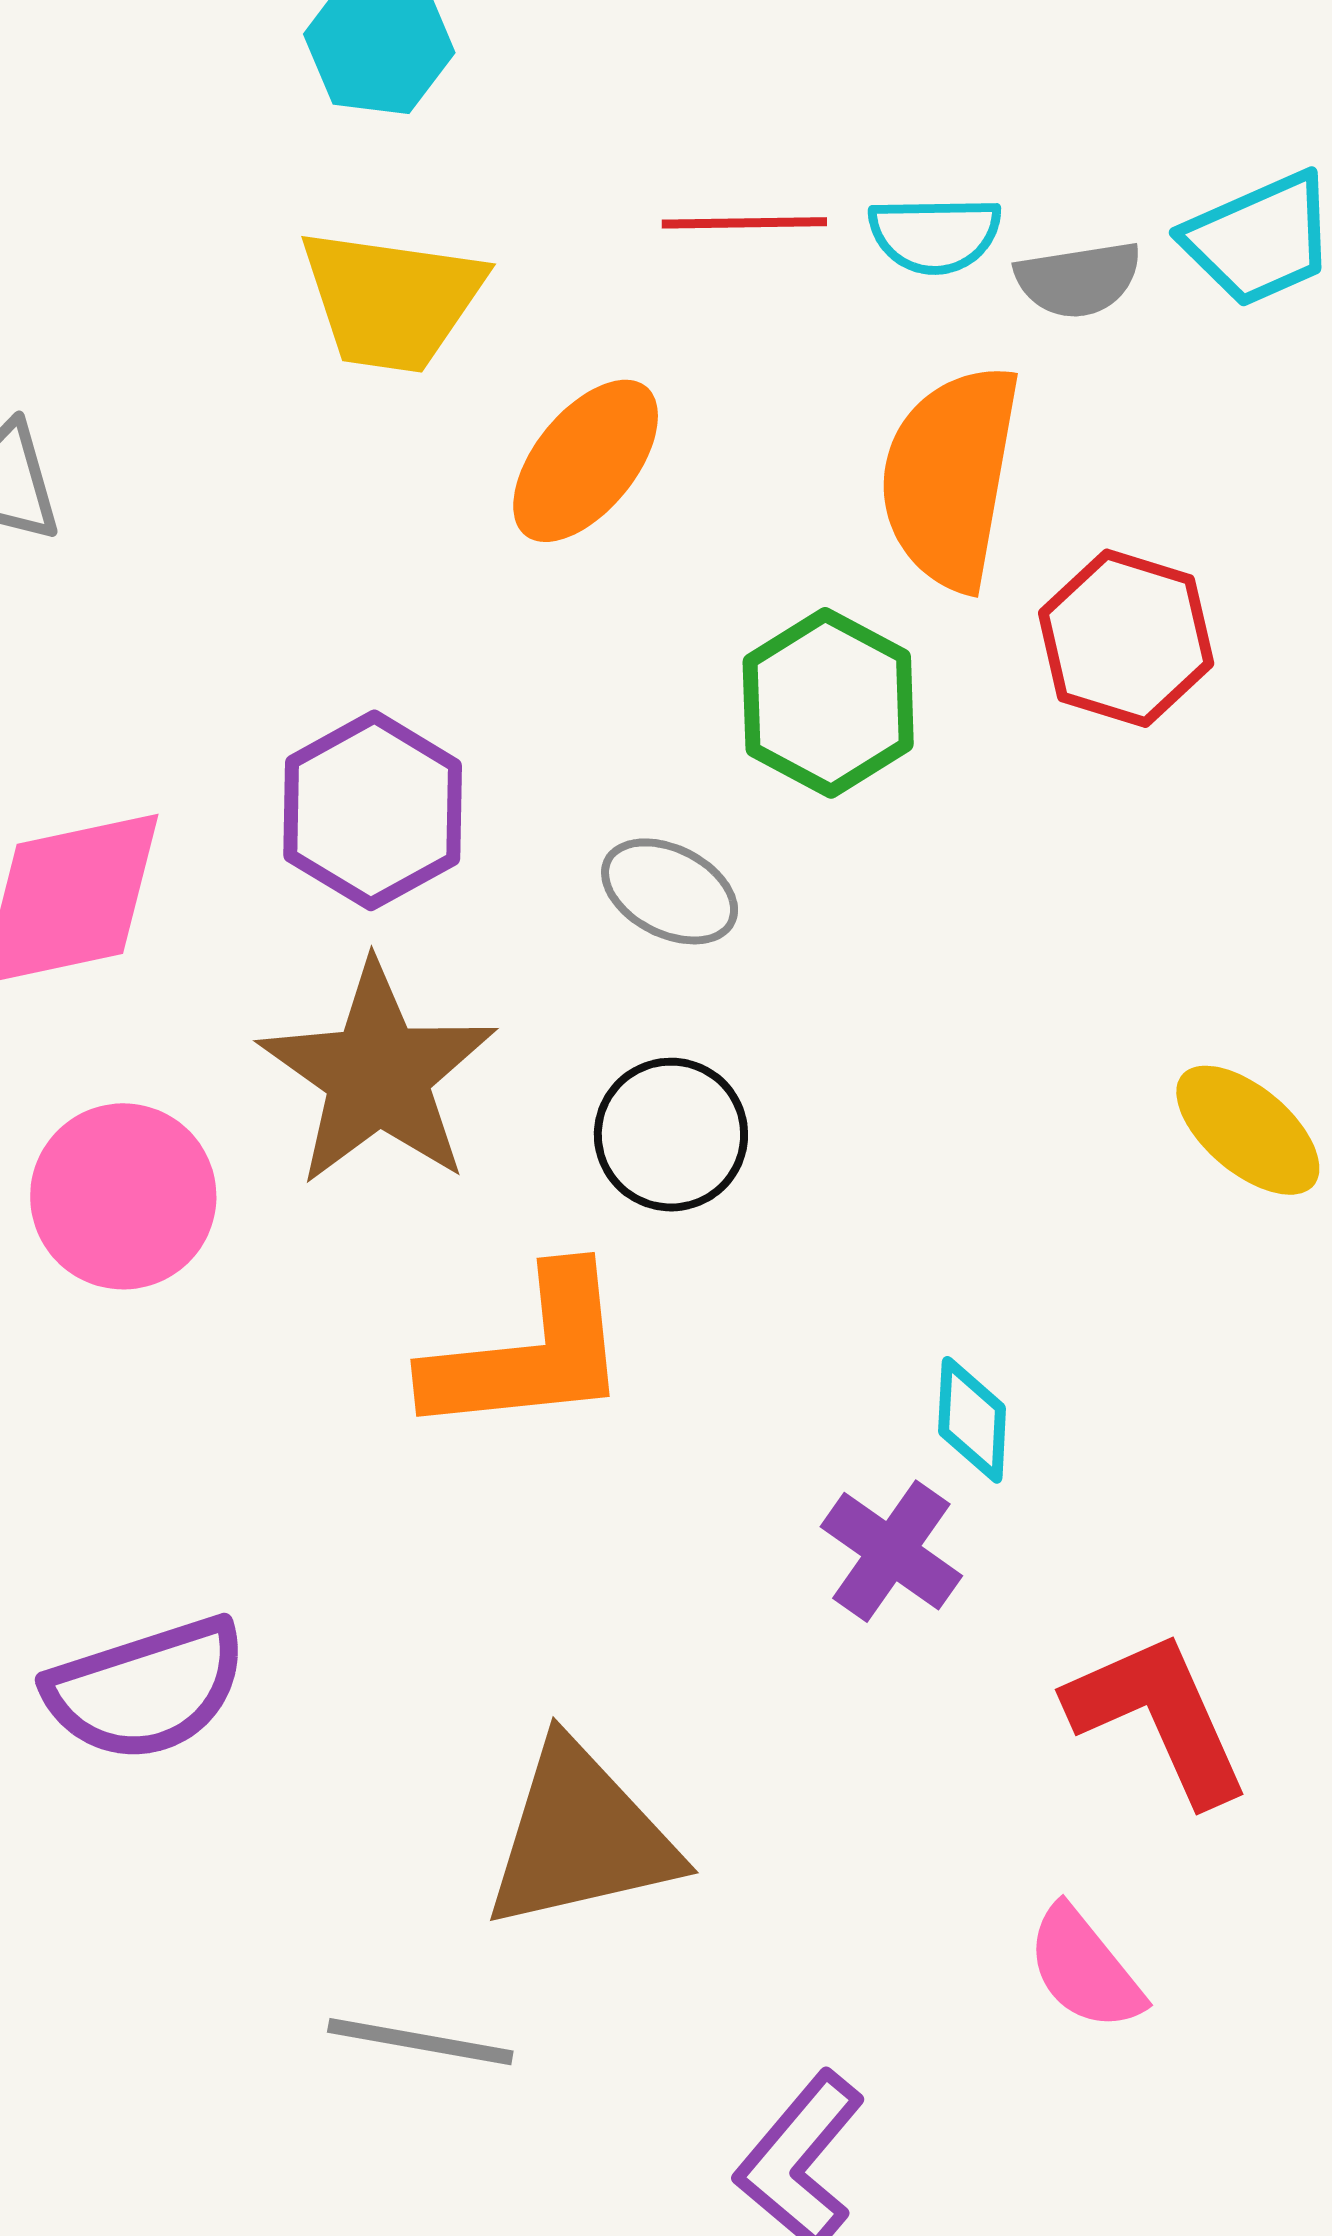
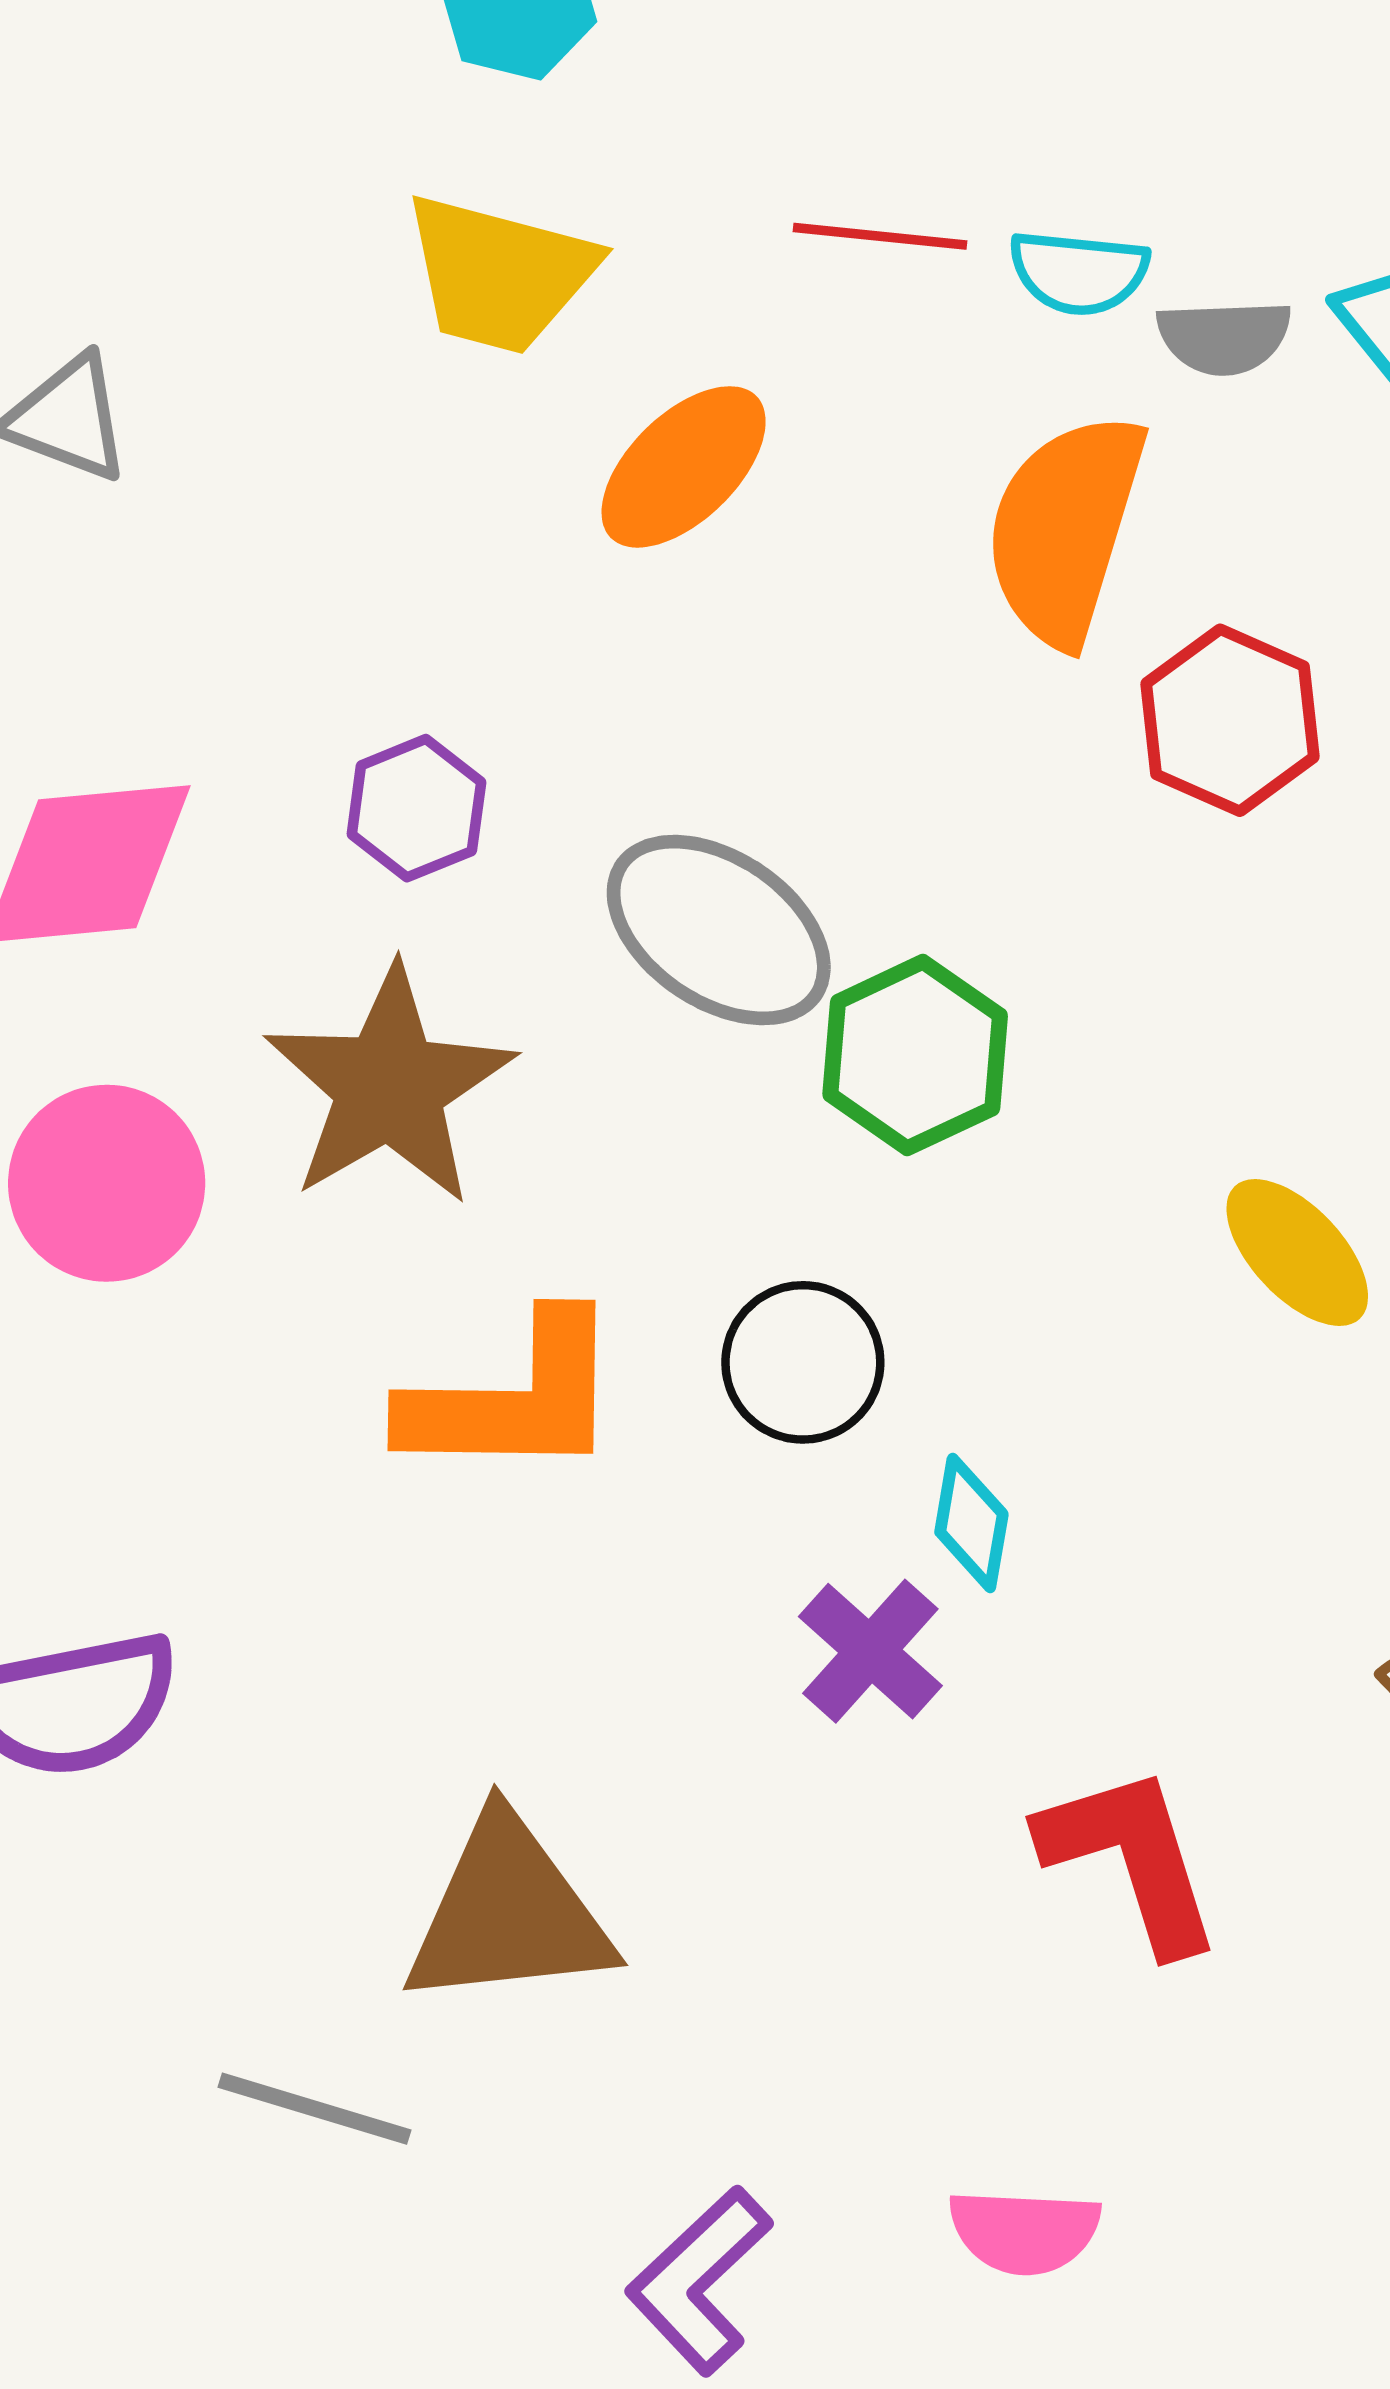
green hexagon: (828, 703) -> (915, 1055), moved
purple hexagon: (373, 810) -> (416, 808), size x0.7
gray ellipse: (670, 891) -> (719, 930), size x1.6
black circle: (671, 1135) -> (803, 1362), moved
pink semicircle: (1085, 1969) -> (1024, 2231), moved, turned -55

